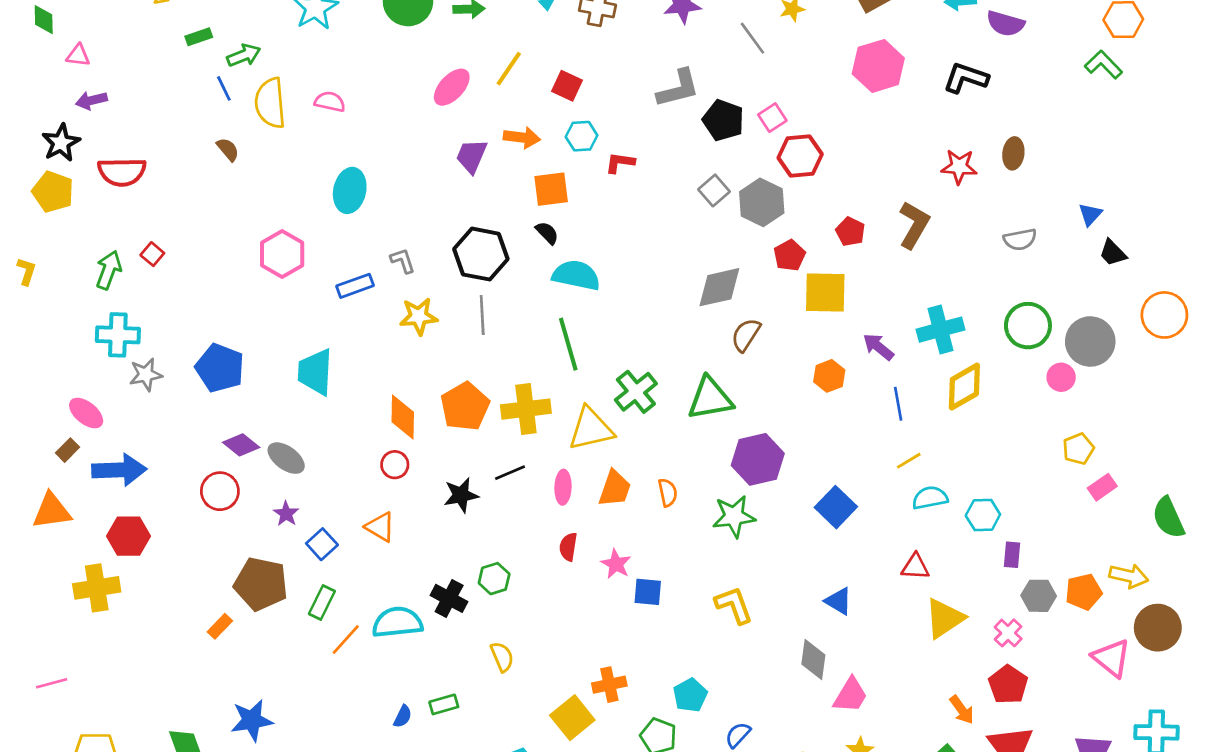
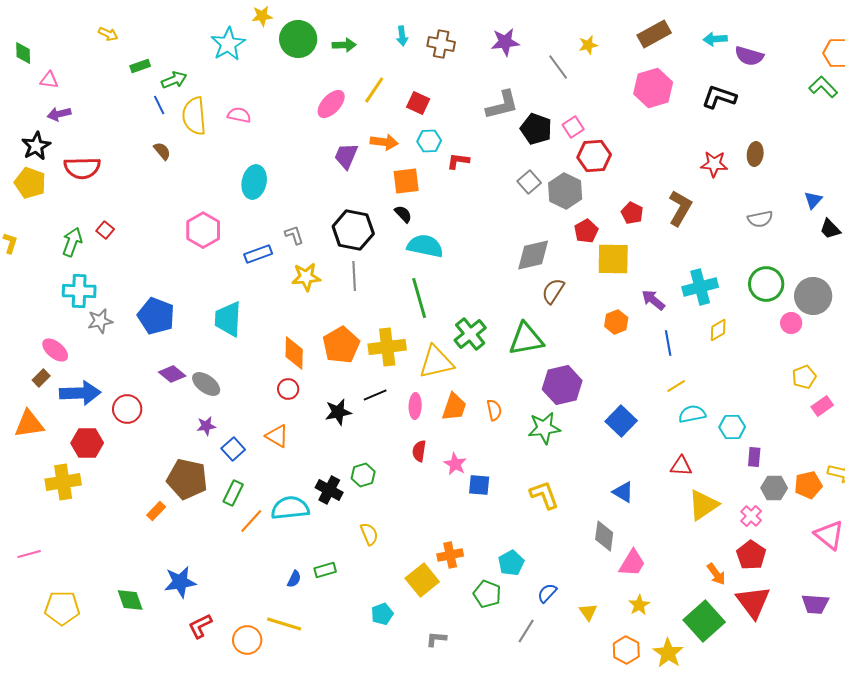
yellow diamond: (964, 387) -> (718, 330), size x0.6
red circle: (220, 491) -> (127, 409), moved
purple star: (286, 514) -> (206, 426), turned 30

